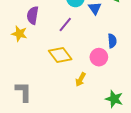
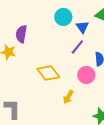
purple line: (65, 24) -> (77, 47), moved

